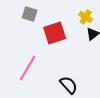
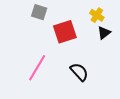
black semicircle: (69, 85) -> (79, 72), moved

